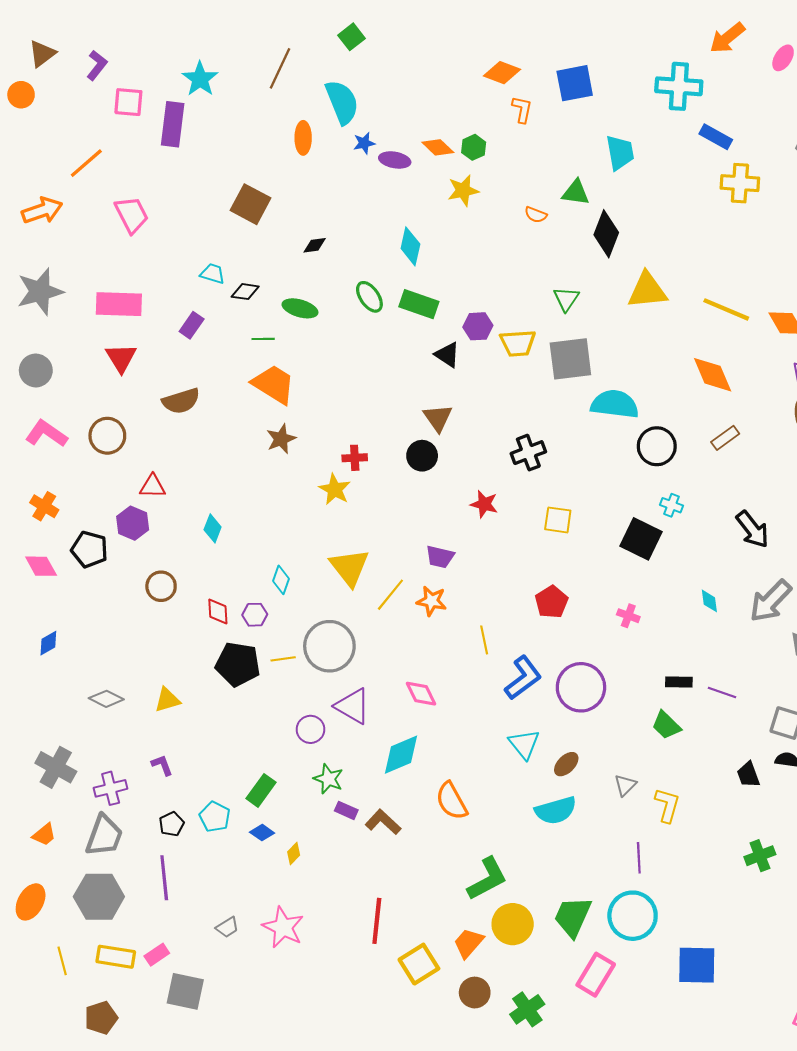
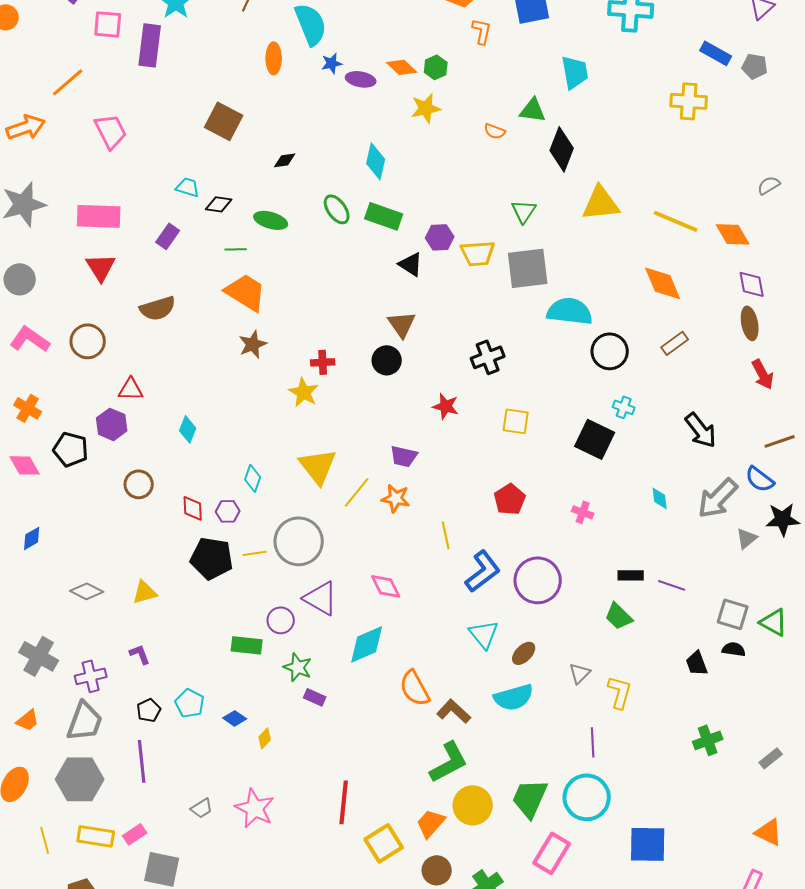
blue rectangle: (716, 137) -> (716, 53), moved
green rectangle: (261, 790) -> (247, 645), moved, turned 60
brown L-shape: (383, 822) -> (454, 711), moved

